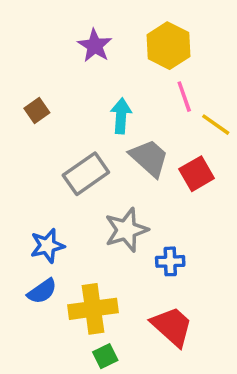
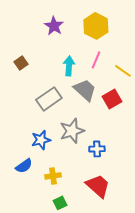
pink line: (184, 97) -> (96, 60), moved, turned 42
blue star: (47, 246) -> (41, 140), moved
yellow cross: (93, 309) -> (53, 176), size x0.6

